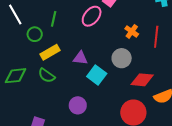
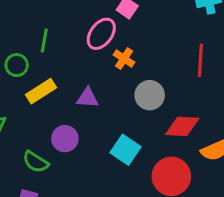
orange cross: (132, 31) -> (124, 59), moved
green semicircle: (47, 75) -> (36, 162), moved
cyan square: (97, 75) -> (126, 150), moved
purple circle: (78, 105) -> (65, 139), moved

